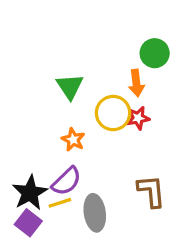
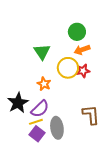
green circle: (155, 53) -> (77, 32), moved
orange arrow: (136, 83) -> (82, 50), turned 77
black star: (30, 193) -> (18, 103), moved
purple square: (28, 223) -> (37, 134), moved

